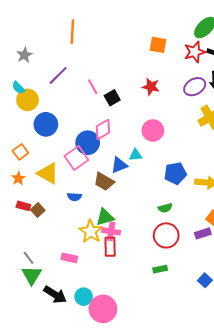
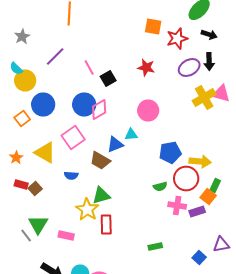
red star: (195, 52) -> (177, 38), moved
blue circle: (88, 143) -> (84, 104), moved
orange square: (20, 152) -> (22, 118), moved
pink cross: (111, 231) -> (177, 206), moved
red circle: (166, 235) -> (186, 178), moved
green triangle: (32, 275) -> (38, 224), moved

